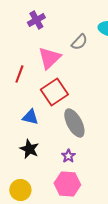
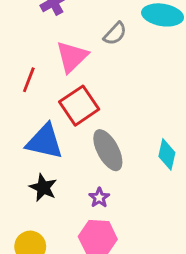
blue triangle: (30, 117) -> (45, 142), size x1.6

